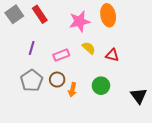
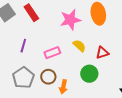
red triangle: (112, 55) -> (102, 53), turned -32
green circle: (101, 86) -> (89, 74), moved

